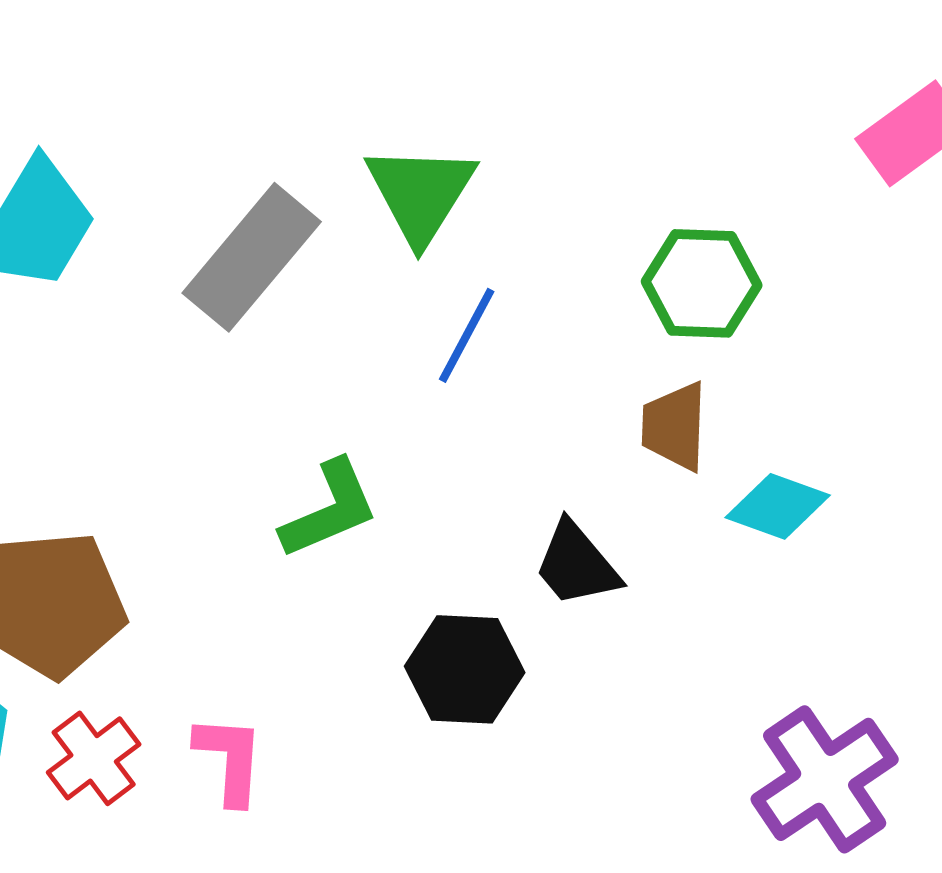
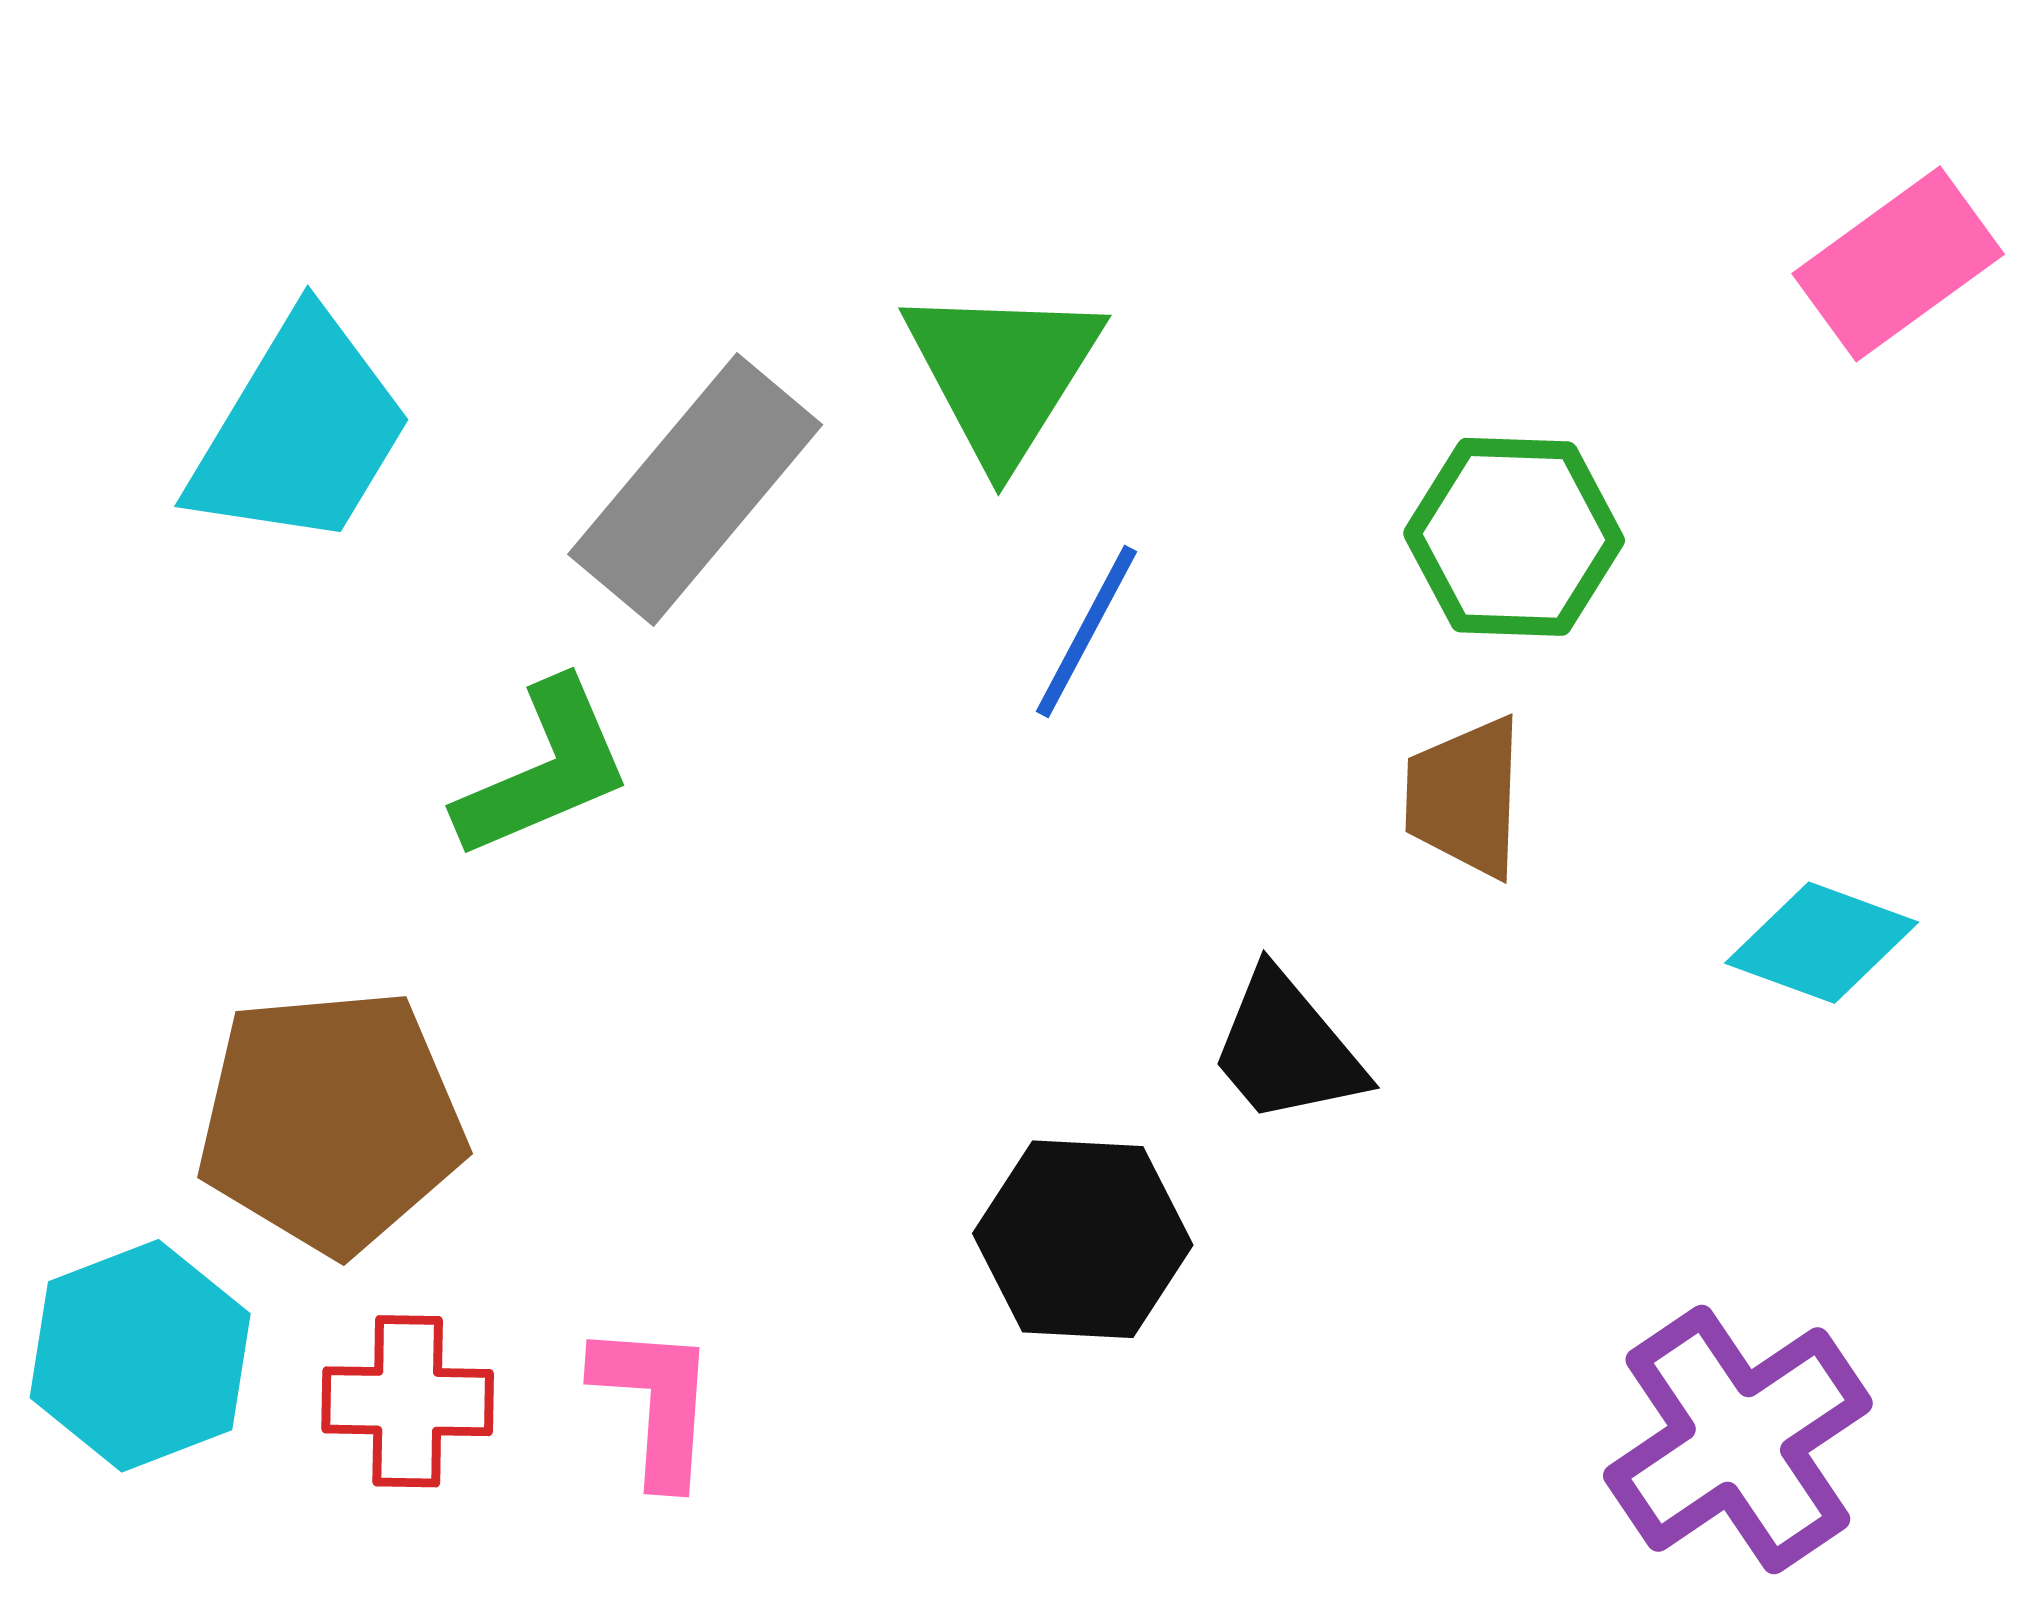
cyan diamond: (778, 506) -> (1822, 943), moved
green L-shape: (330, 509) -> (544, 770), moved
red cross: (94, 758) -> (408, 1401), turned 38

